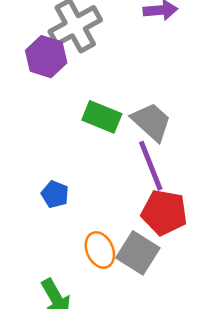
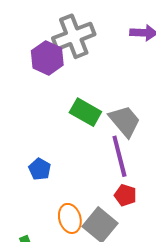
red pentagon: (164, 212) -> (125, 195), size x0.6

